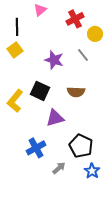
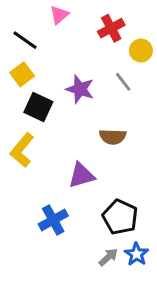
black line: (17, 27) -> (25, 40), turned -54
black square: (40, 91) -> (38, 107), moved
gray arrow: (59, 168) -> (108, 257), moved

